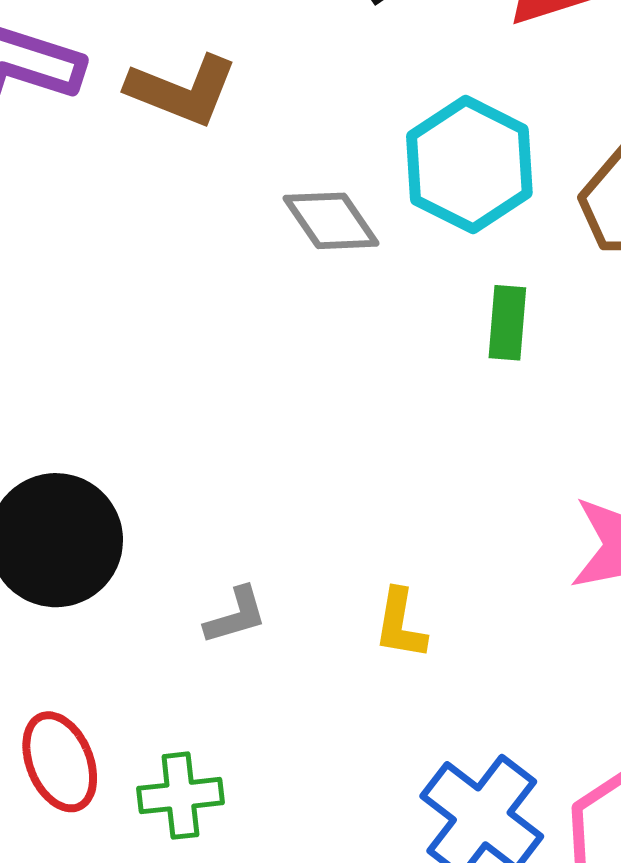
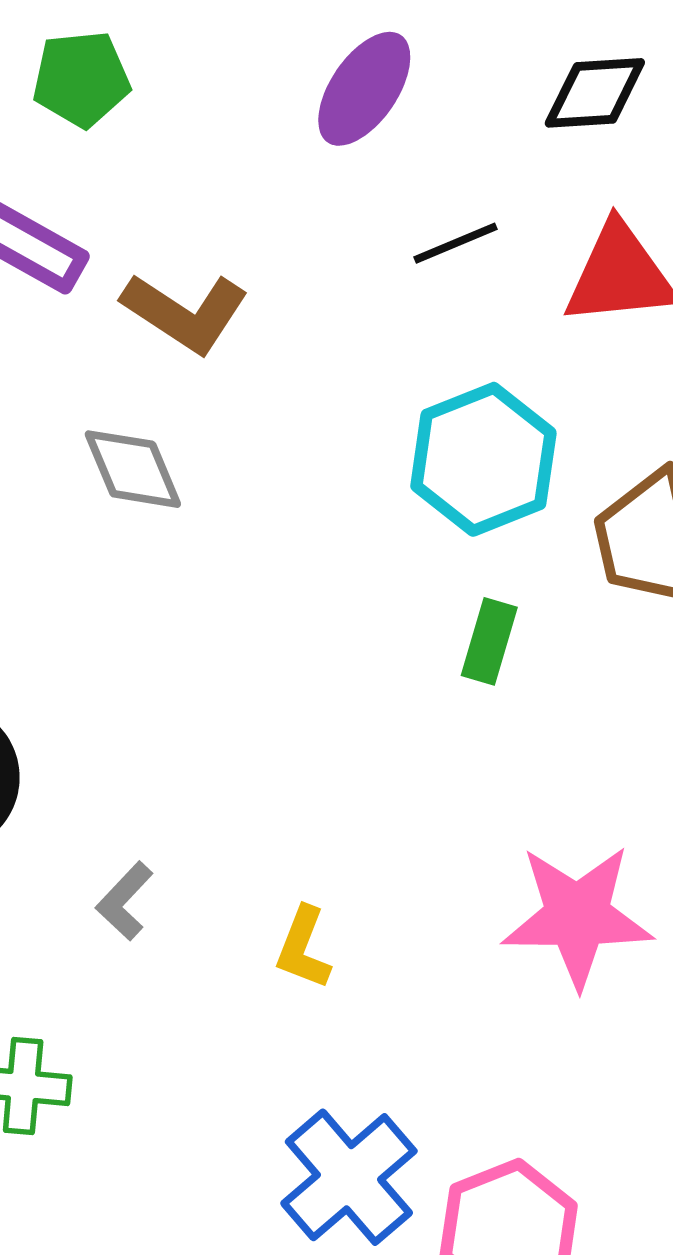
gray diamond: (331, 221) -> (133, 469), moved
gray L-shape: (236, 616) -> (125, 901), turned 138

